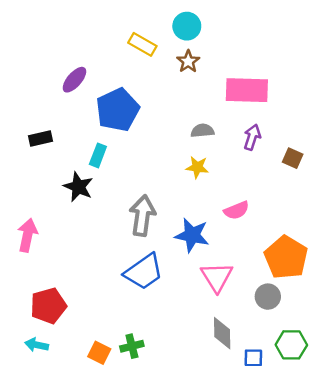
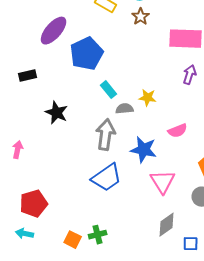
purple ellipse: (74, 80) -> (54, 31), size x1.4
gray semicircle: (202, 131) -> (125, 109), moved
cyan rectangle: (98, 155) -> (109, 90), moved, turned -60
pink arrow: (27, 235) -> (18, 150), size x0.7
gray diamond: (222, 333) -> (167, 225), turned 55

